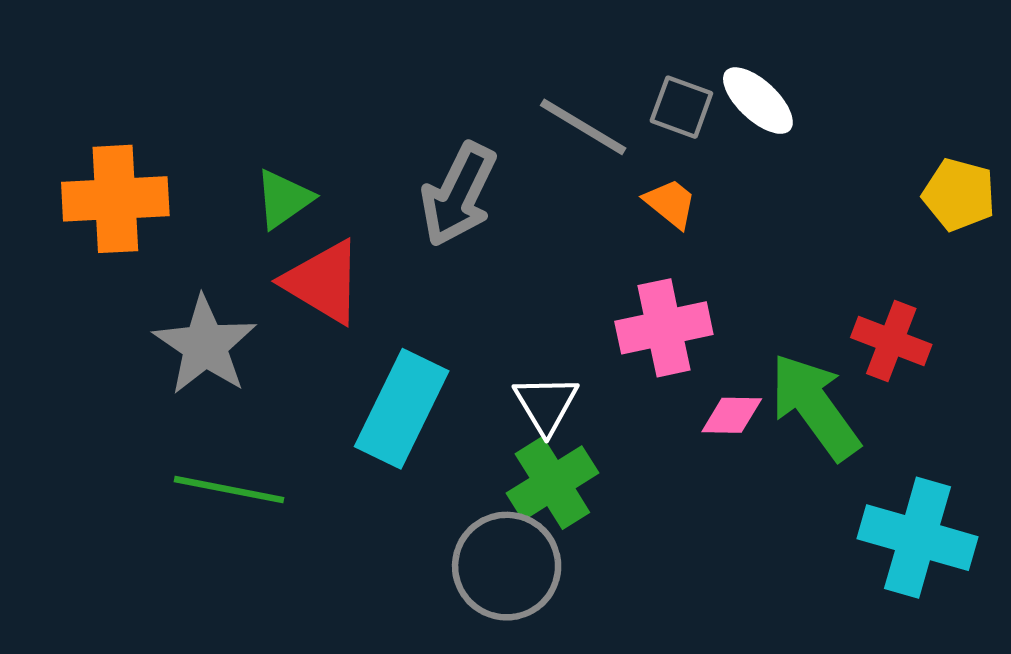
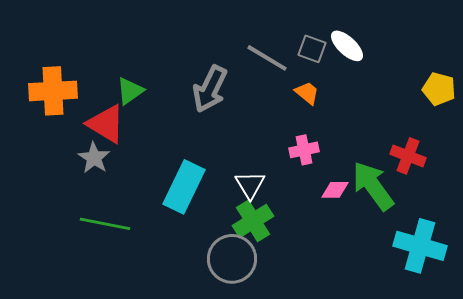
red triangle: (323, 282) -> (106, 124), moved
pink cross: (664, 328) -> (304, 150), size x0.7
gray star: (205, 345) -> (94, 158), size x0.7

